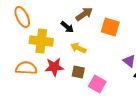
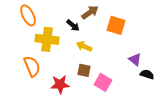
red star: (54, 67) -> (60, 84), moved
orange semicircle: (26, 68) -> (32, 66), turned 65

